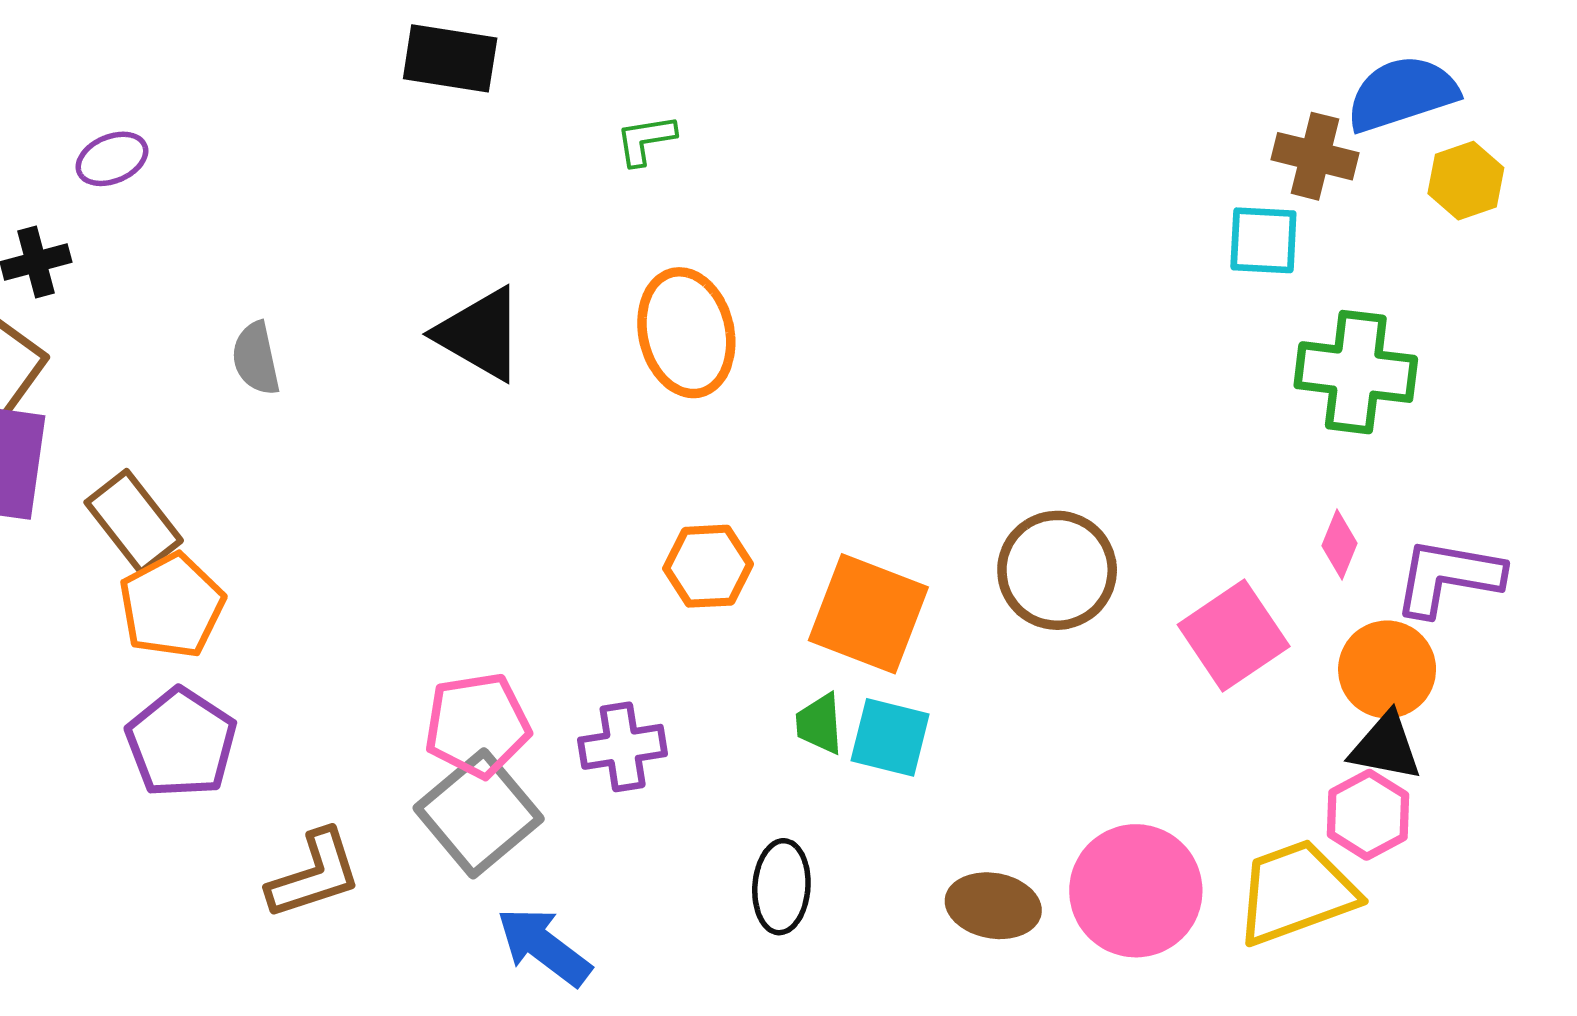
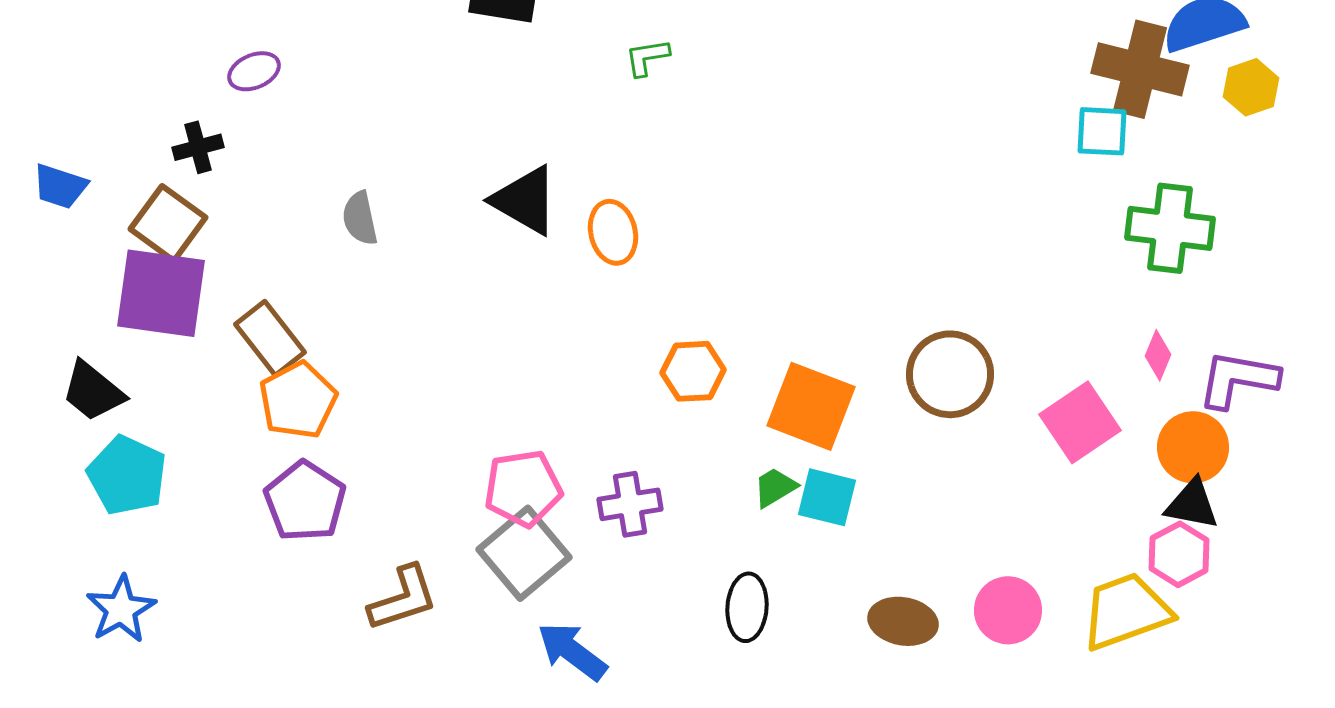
brown cross: (1315, 156) -> (1140, 69), size x1.5
orange ellipse: (686, 333) -> (613, 232), moved, size x0.7
green trapezoid: (819, 724) -> (775, 487), turned 63
pink circle: (1136, 891) -> (1008, 610), size x0.7

